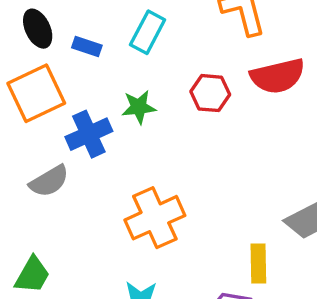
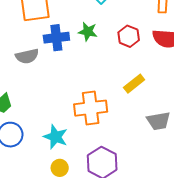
orange cross: (155, 218) -> (91, 108), moved
yellow rectangle: (258, 264) -> (134, 84), moved, turned 35

